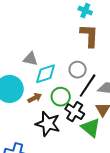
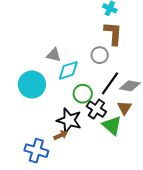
gray circle: (78, 70) -> (100, 55), moved
brown arrow: (35, 98) -> (61, 135), moved

